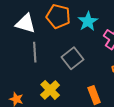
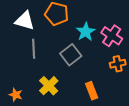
cyan star: (88, 21) -> (86, 32), moved

